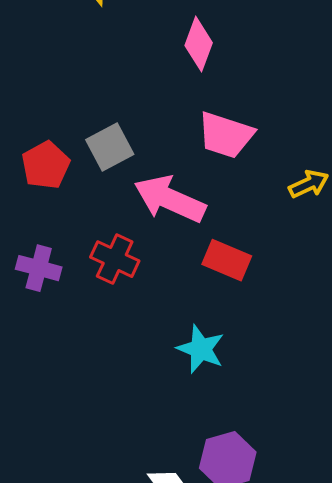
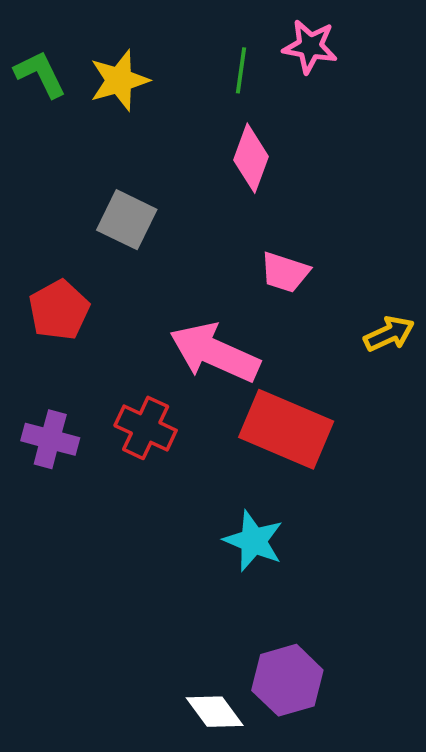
pink trapezoid: (226, 135) -> (285, 272), size x0.7
gray square: (110, 147) -> (127, 220), moved, turned -36
red rectangle: (227, 260) -> (286, 429), size x1.5

